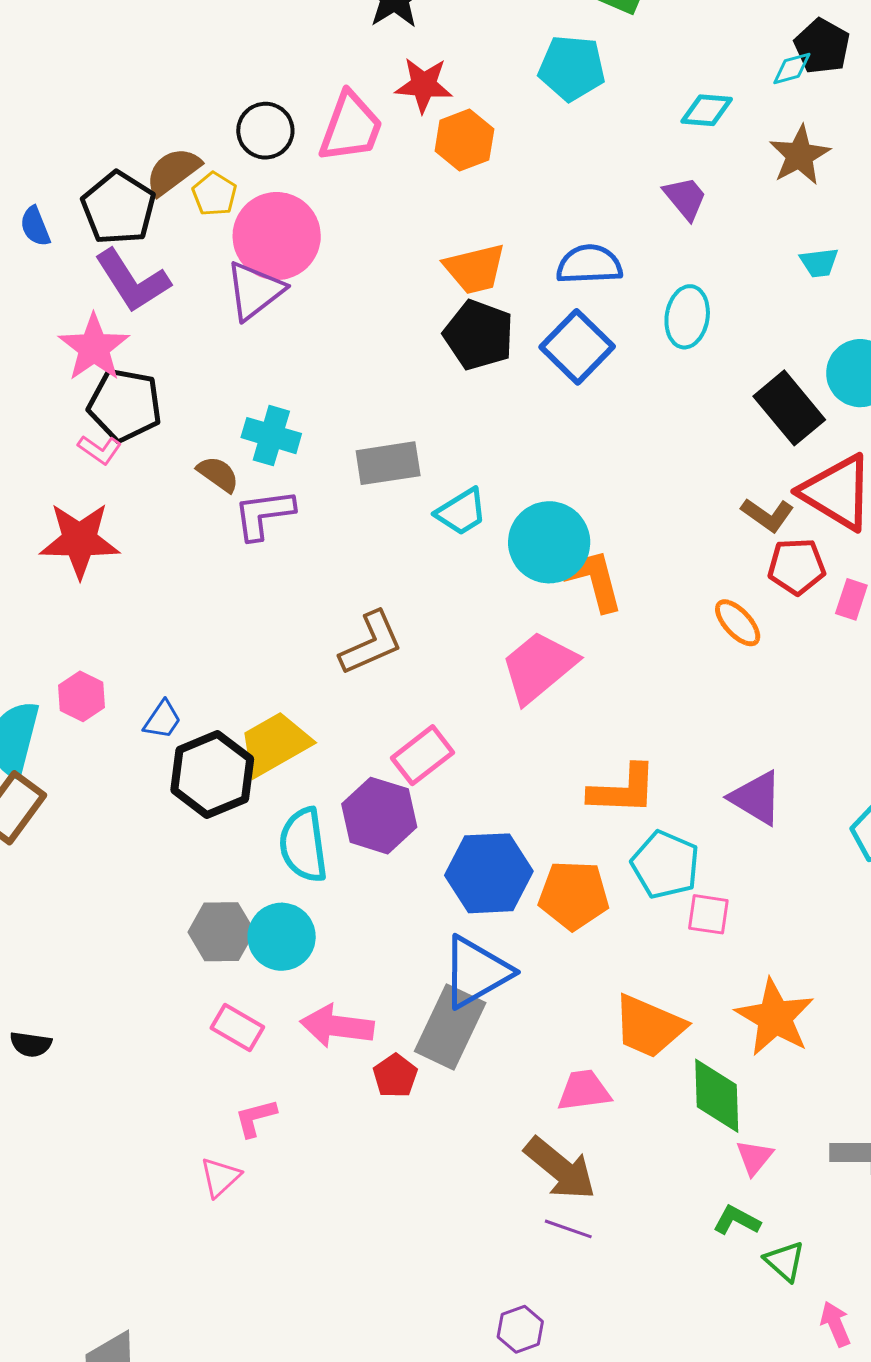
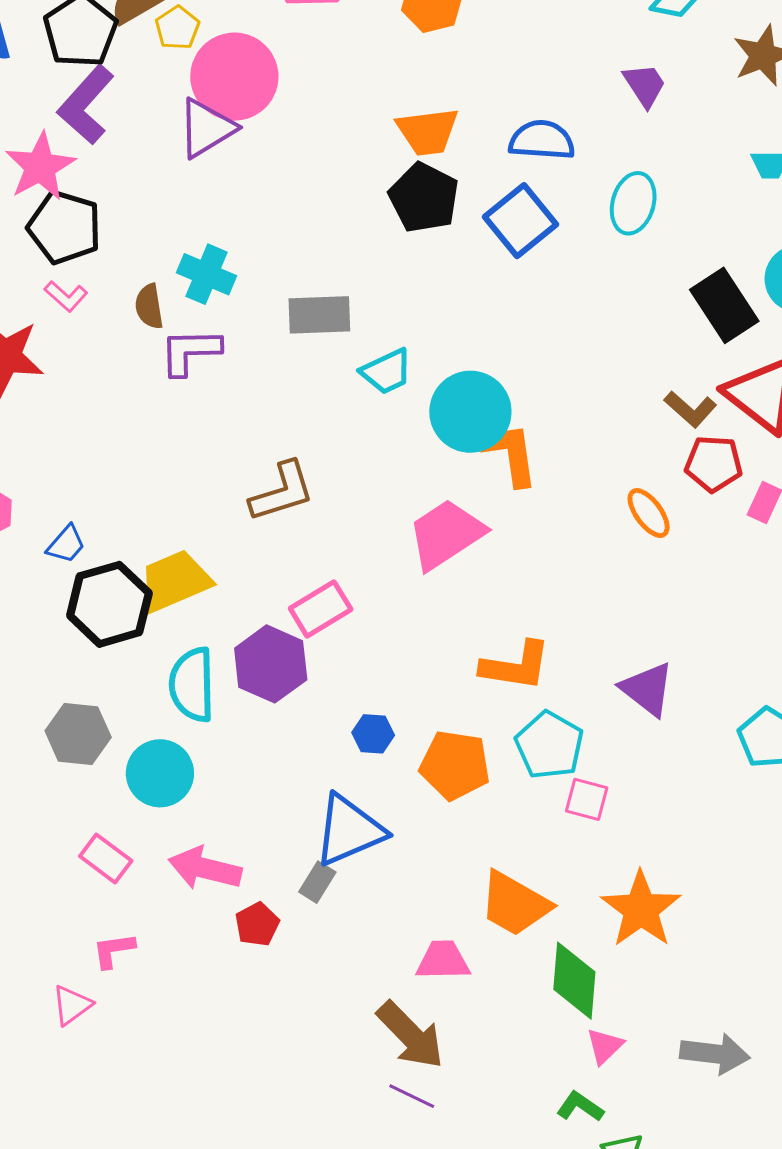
purple L-shape: (132, 281) -> (86, 105), turned 68
pink L-shape: (100, 450) -> (66, 296), moved
brown semicircle: (218, 474) -> (149, 306), turned -141
blue hexagon: (489, 873) -> (373, 734), size x0.5
gray hexagon: (221, 932) -> (78, 734), moved
gray rectangle: (450, 1027) -> (317, 882), size x0.5

